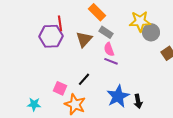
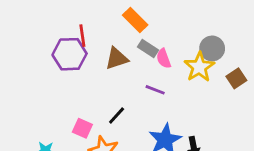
yellow star: (140, 21) -> (199, 67), moved, turned -30
brown triangle: (84, 39) -> (117, 58), turned 30
pink semicircle: (109, 49) -> (164, 58), moved

